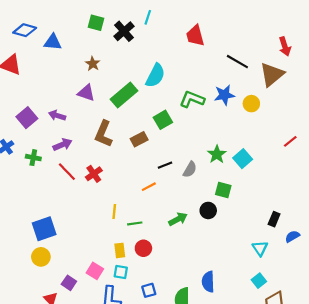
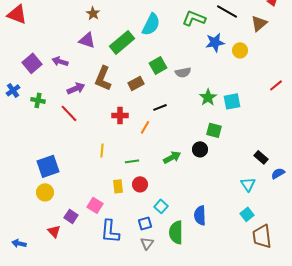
brown triangle: (272, 74) -> (259, 23), size x0.7
green L-shape: (192, 99) -> (194, 18), moved
purple arrow: (62, 145) -> (76, 88), moved
cyan square: (243, 159) -> (232, 101), turned 30
gray semicircle: (190, 169) -> (183, 72), moved, turned 49
red cross: (94, 174) -> (120, 115), moved, turned 35
orange line: (149, 187) -> (145, 127), turned -32
yellow line: (114, 212) -> (102, 150), moved
black rectangle: (274, 219) -> (261, 157), turned -72
cyan square: (121, 272) -> (161, 206), moved, turned 32

